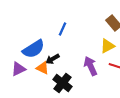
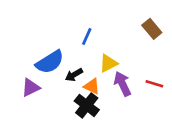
yellow triangle: (108, 46) -> (108, 63), moved
orange triangle: (43, 68) -> (92, 86), moved

